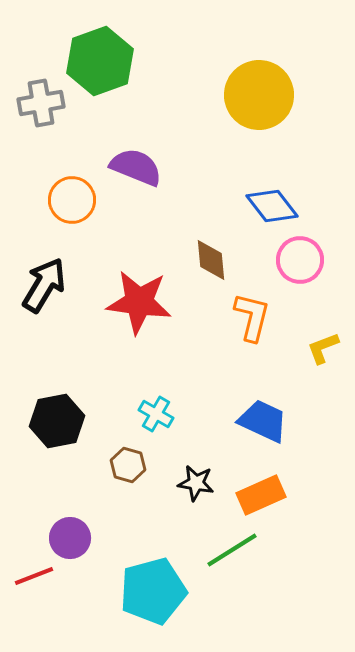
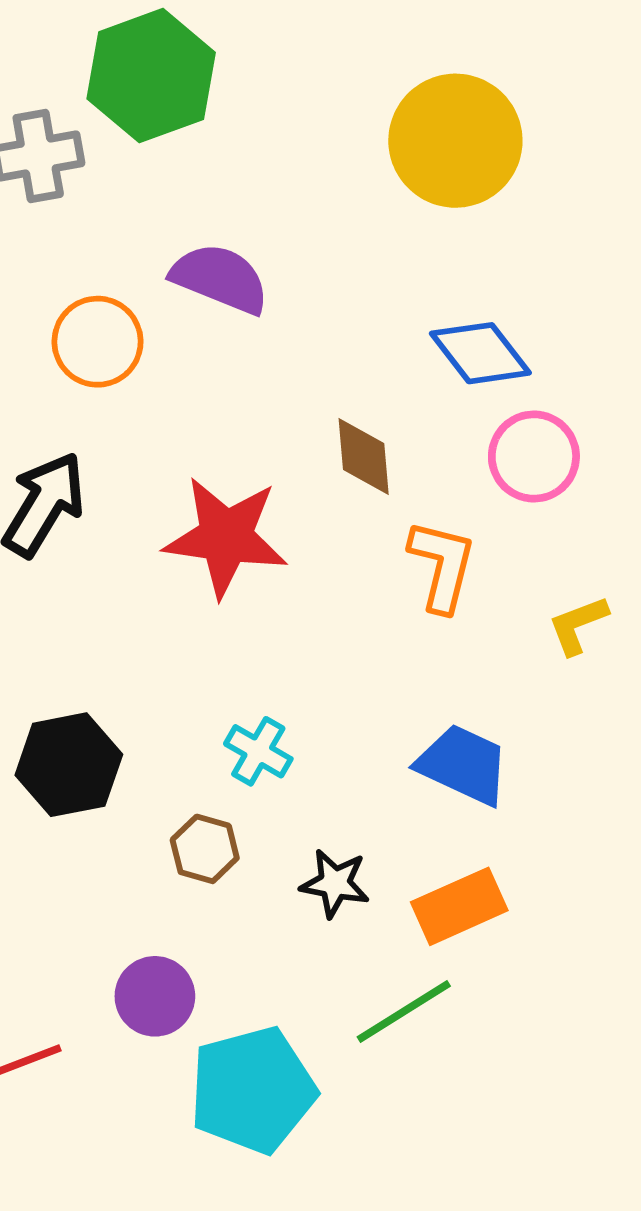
purple circle: (70, 538) -> (155, 996), moved

